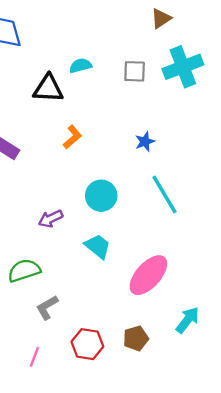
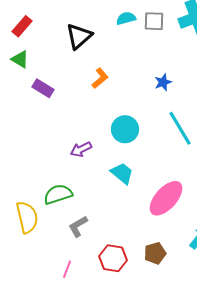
cyan semicircle: (80, 66) -> (126, 18), moved
black triangle: (48, 89) -> (79, 36), turned -44

